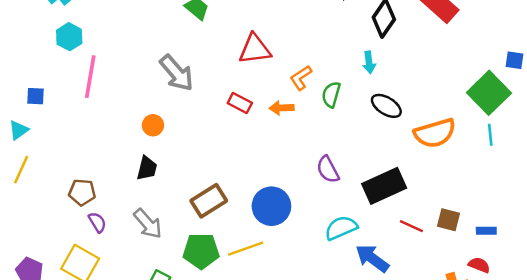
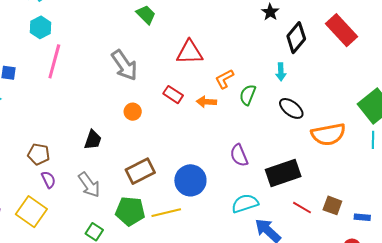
orange circle: (153, 125) -> (133, 112), moved

